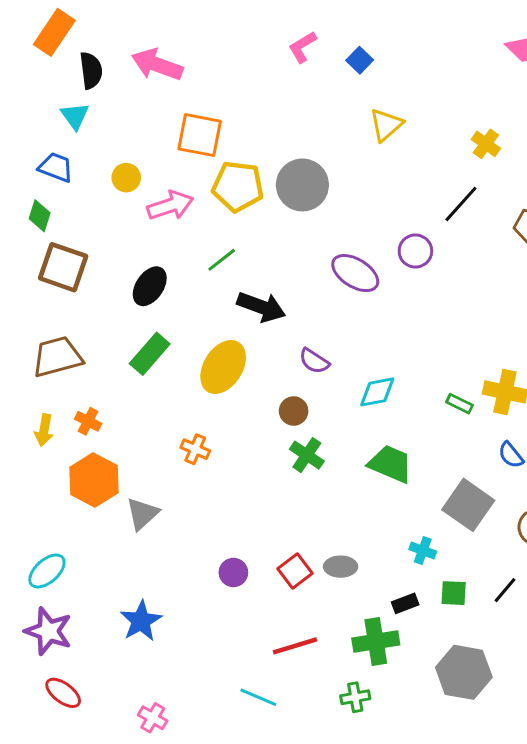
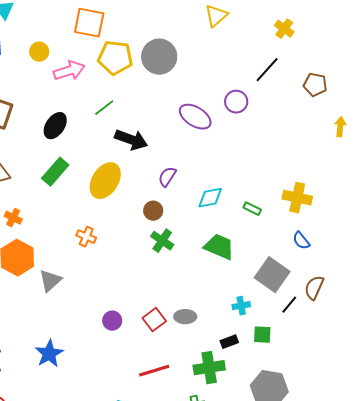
purple semicircle: (314, 361) -> (167, 177), turned 90
green rectangle: (459, 404) -> (252, 209), moved
cyan cross: (423, 550) -> (241, 306), turned -30
black line: (505, 590) -> (289, 305), moved

